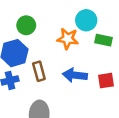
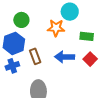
green rectangle: (103, 40) -> (87, 36), moved
red square: (106, 81) -> (90, 59), turned -32

